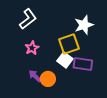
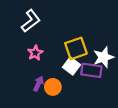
white star: (84, 25) -> (103, 57), moved
purple arrow: (35, 76) -> (39, 84), turned 72

